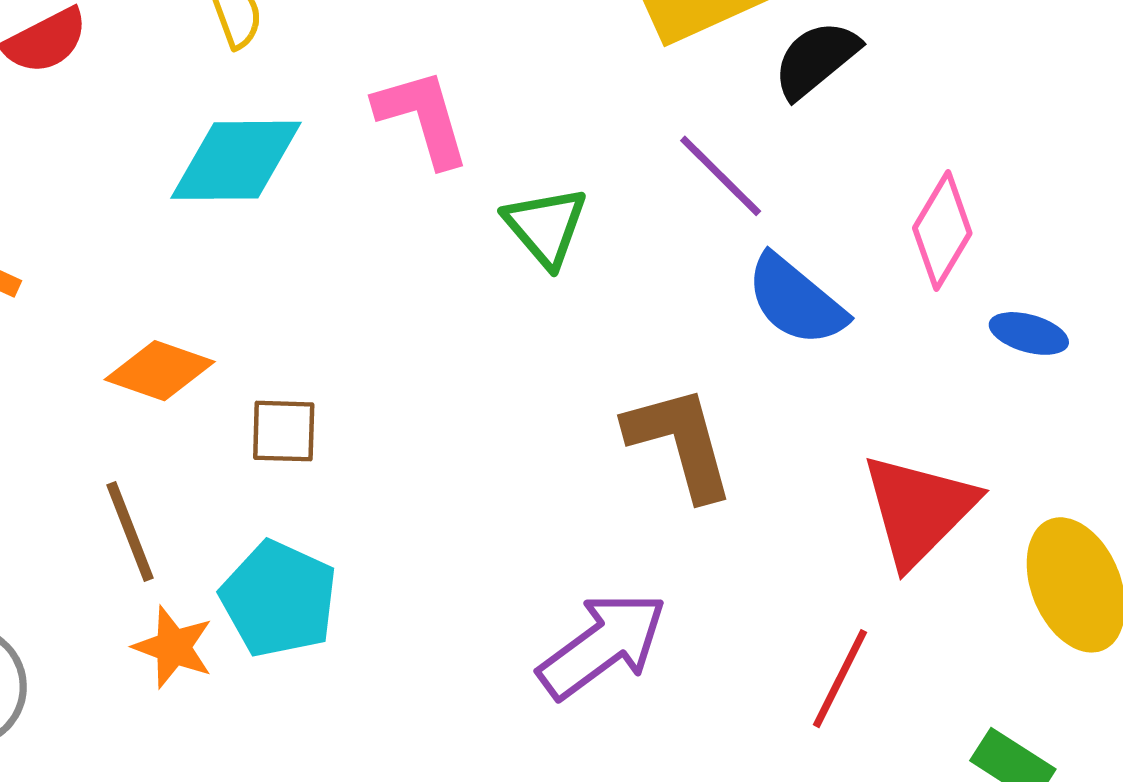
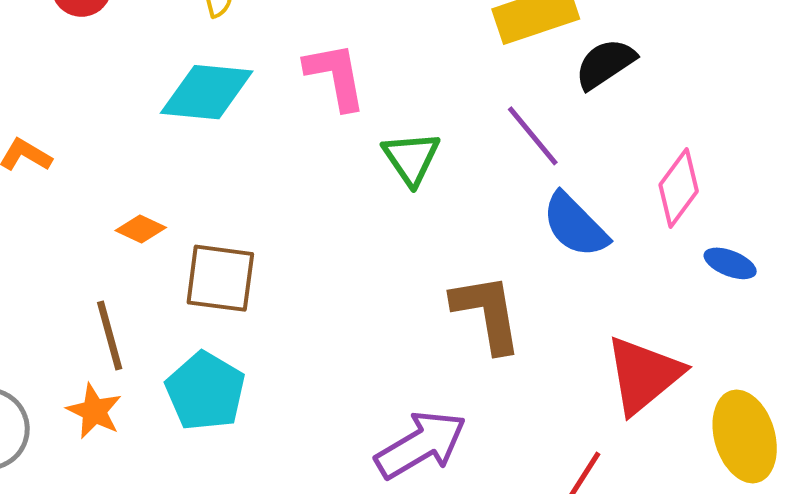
orange diamond: (160, 371) -> (141, 229), size x0.7
brown square: (284, 431) -> (220, 278), size x1.5
orange star: (173, 647) -> (94, 411), moved

